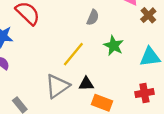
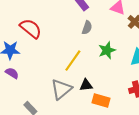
green star: (114, 46) -> (107, 50), turned 30

